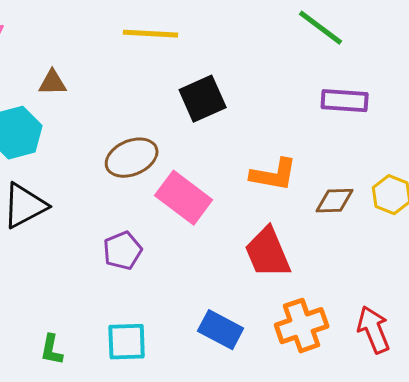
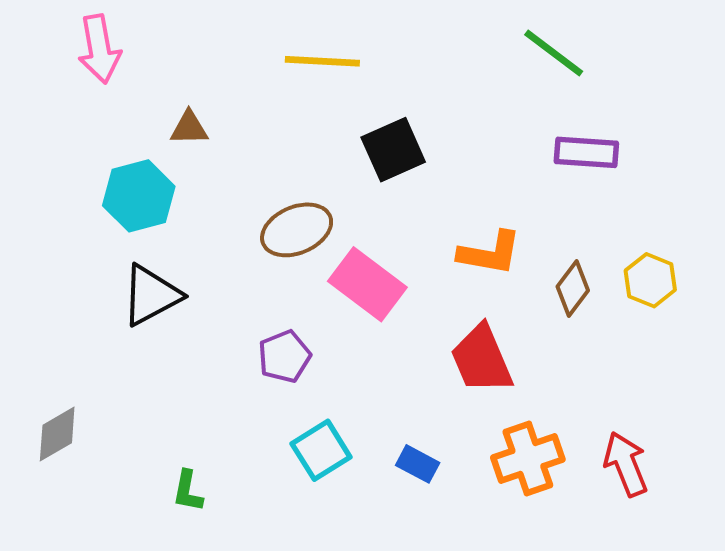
brown diamond: (335, 201) -> (573, 288), turned -51
blue rectangle: (221, 330) -> (418, 464), size x0.7
cyan square: (127, 342) -> (321, 450), moved, turned -30

